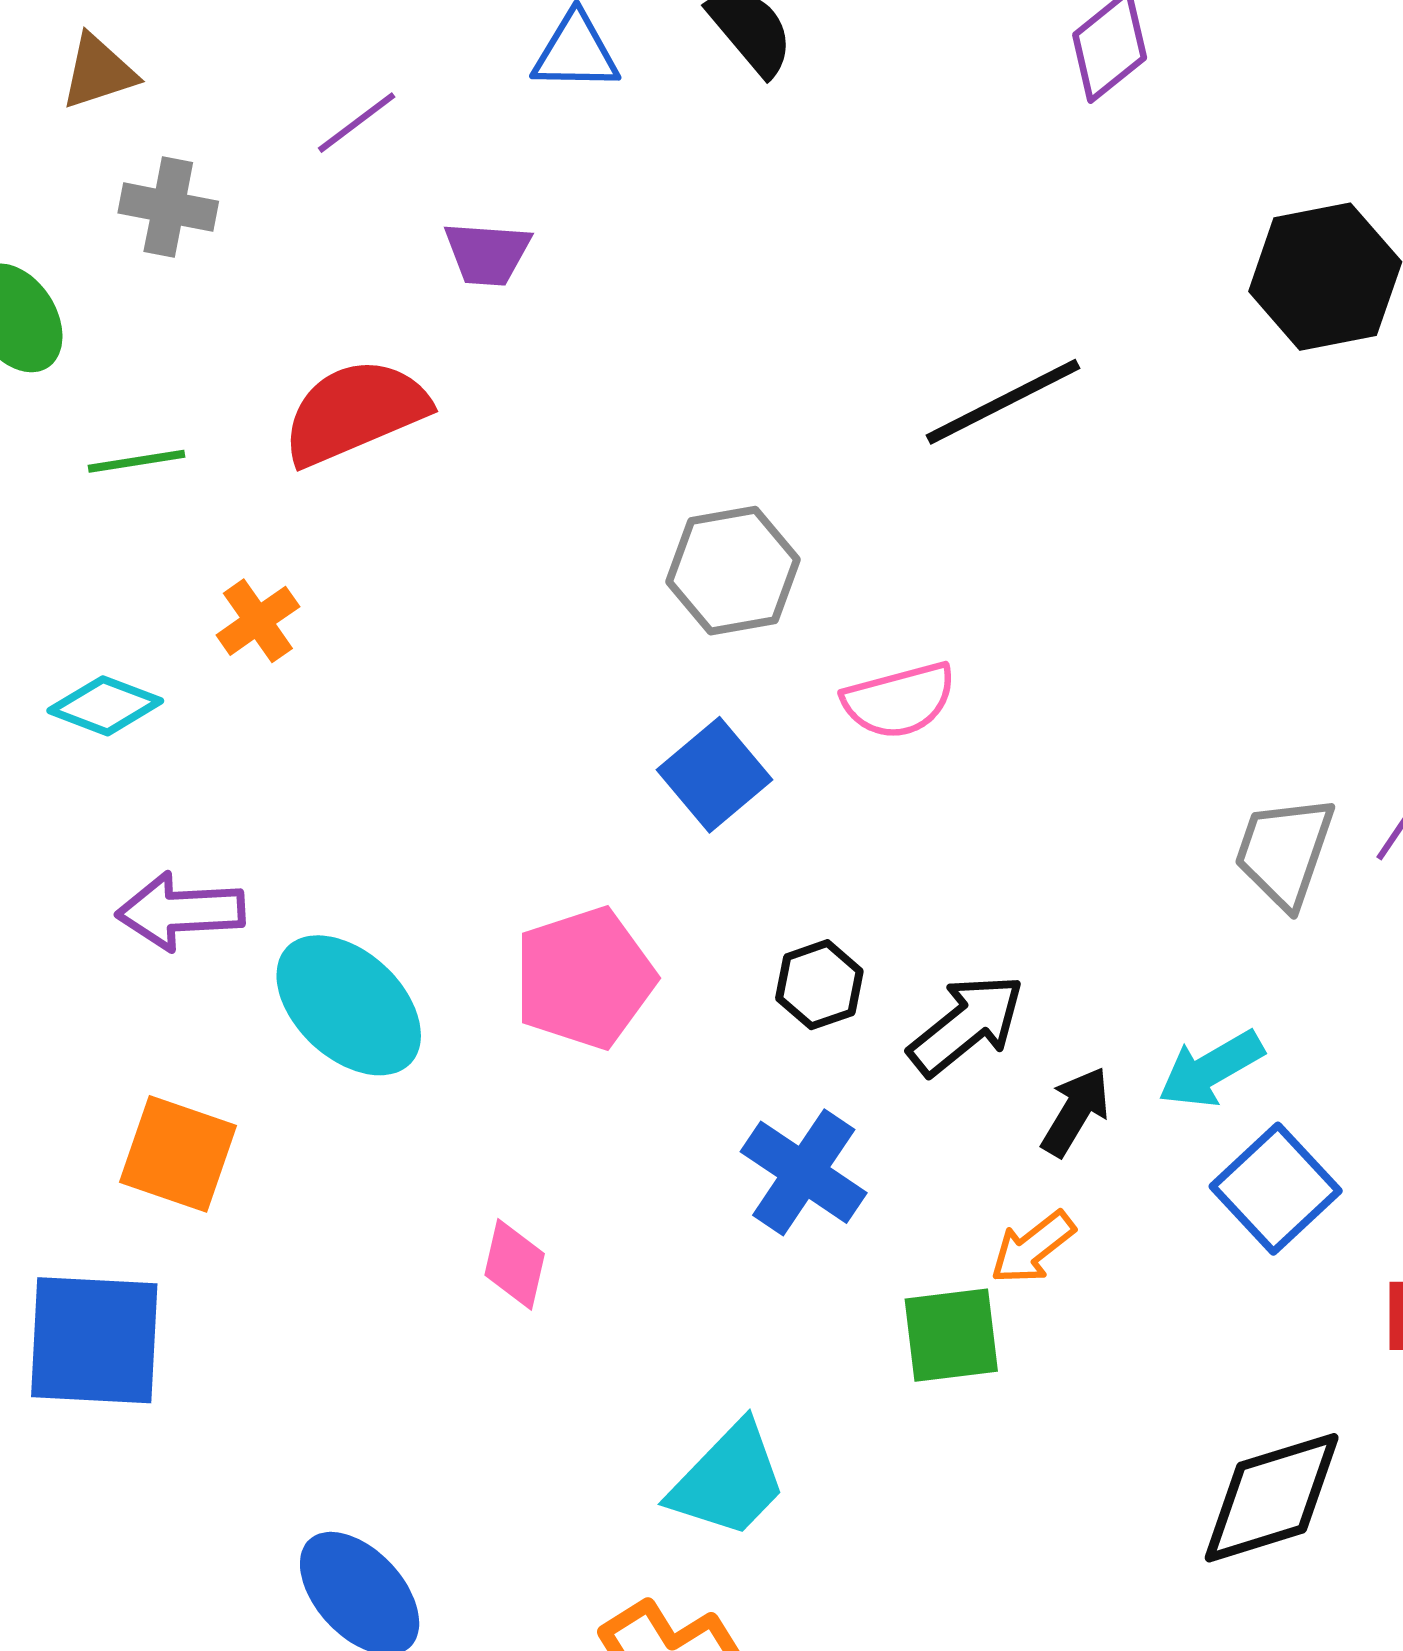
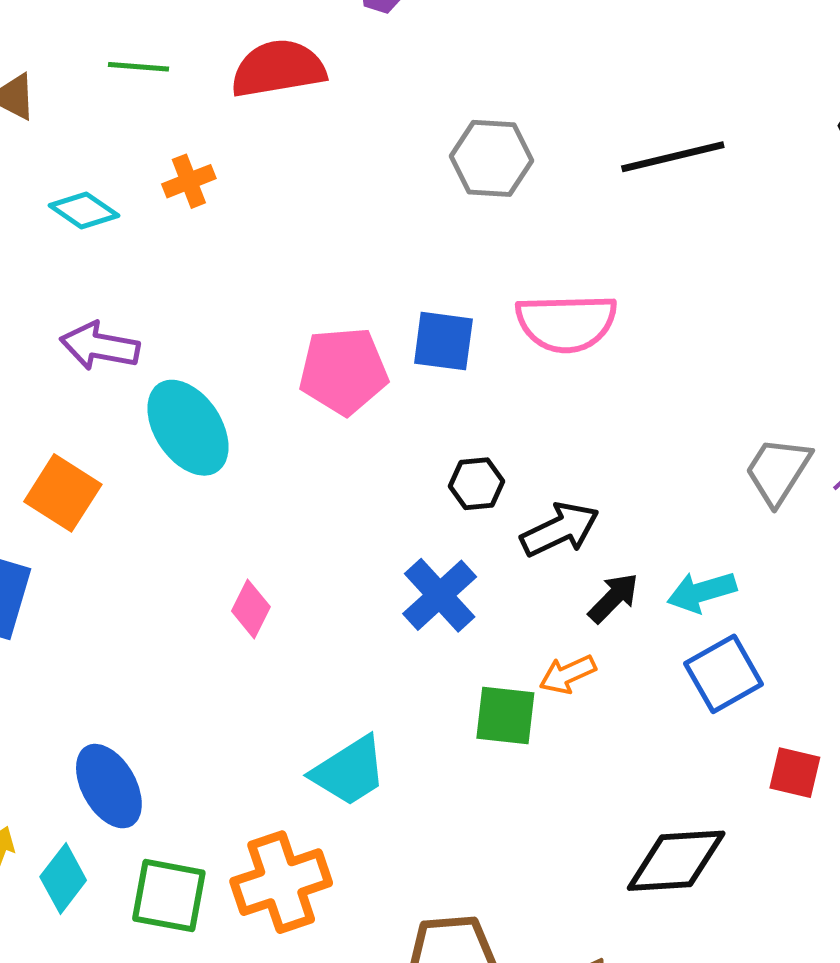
gray hexagon: (733, 571) -> (491, 158), moved
pink semicircle: (899, 700) -> (566, 323), size x1.4
blue square: (714, 775) -> (443, 341), turned 34
pink pentagon: (584, 978) -> (343, 371), moved

